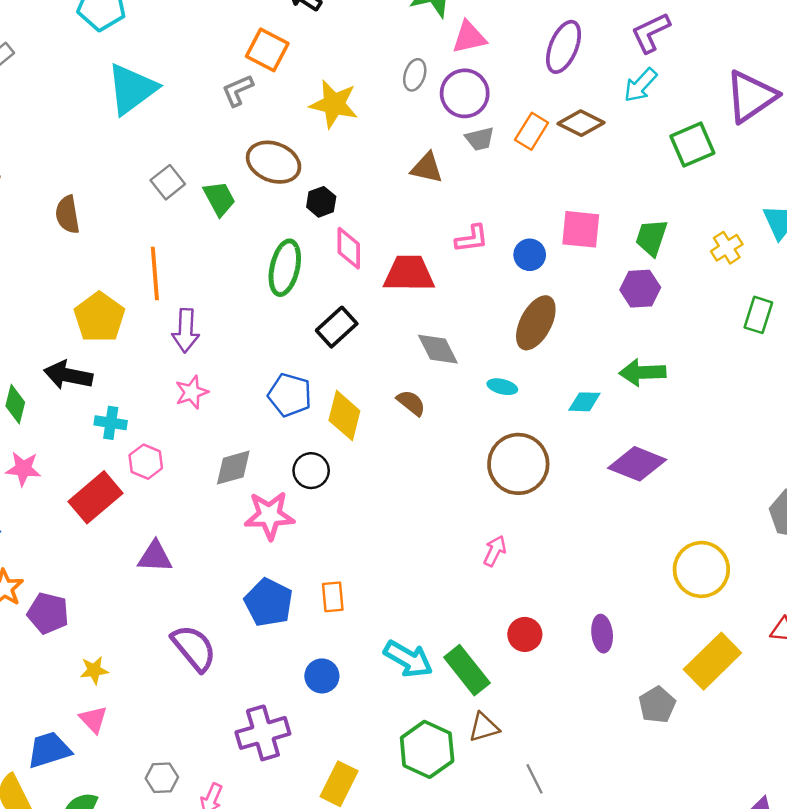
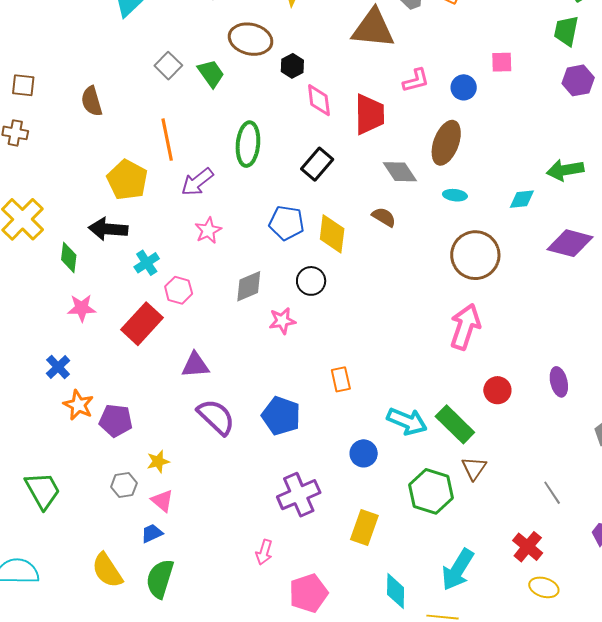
brown triangle: (427, 168) -> (373, 28), size x1.6
pink square: (581, 229) -> (502, 62), size x0.7
green trapezoid: (651, 237) -> (566, 31), moved
green ellipse: (285, 268) -> (248, 144), moved
red trapezoid: (409, 274) -> (369, 114), turned 96
purple hexagon: (640, 289) -> (578, 80), moved
brown ellipse: (536, 323) -> (446, 143), moved
purple arrow: (186, 331) -> (197, 182), turned 56
cyan cross: (111, 423) -> (147, 263), turned -35
pink star: (269, 515) -> (282, 321), size x0.7
pink arrow: (495, 551) -> (465, 327), size x1.8
blue pentagon: (269, 602) -> (281, 416), moved
purple semicircle: (194, 648) -> (216, 417), moved
blue circle: (322, 676) -> (364, 453), moved
brown triangle: (484, 727) -> (474, 468), turned -32
blue trapezoid: (49, 750) -> (152, 533), moved, size x0.6
gray hexagon: (162, 778) -> (124, 485), moved
gray line: (535, 779) -> (552, 493), moved

